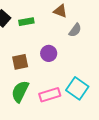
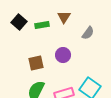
brown triangle: (60, 11) -> (64, 17), moved, turned 40

